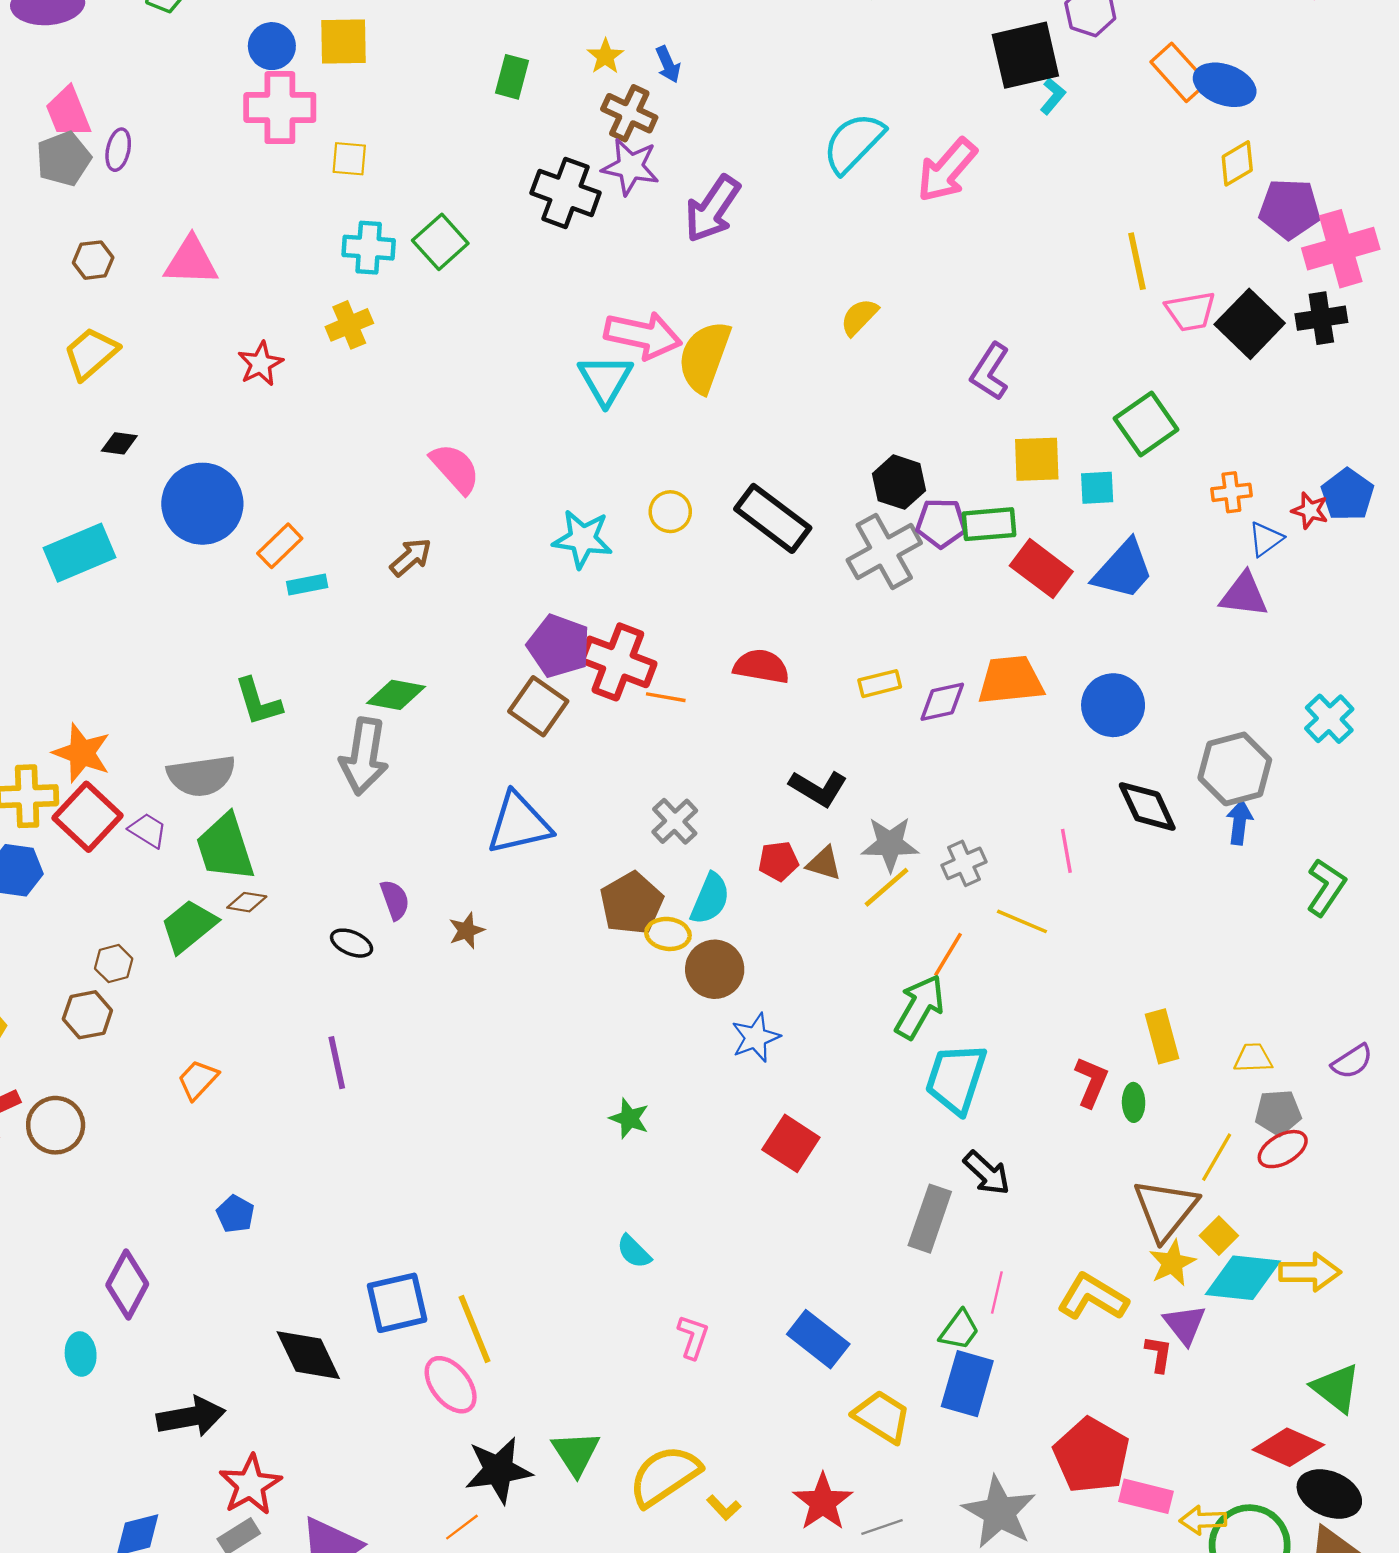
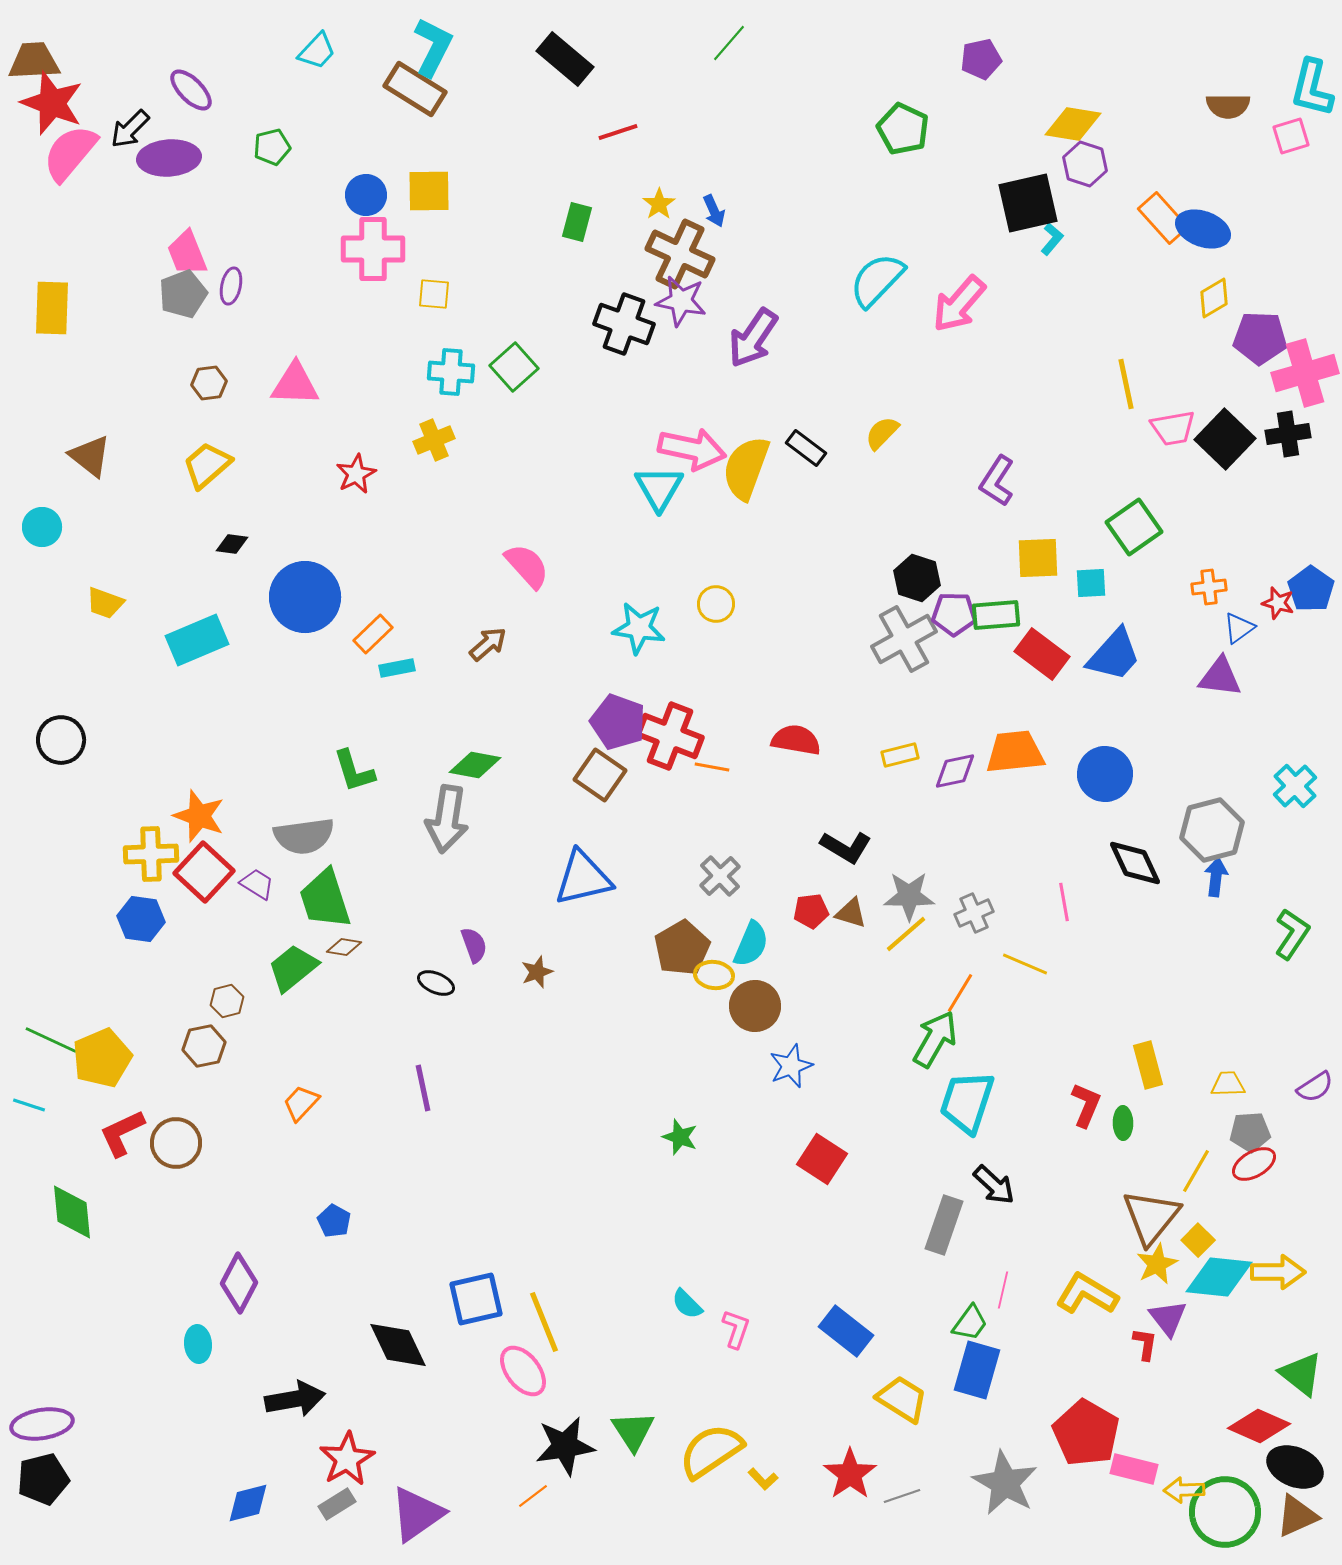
brown cross: (629, 113) -> (680, 254), size x1.4
black rectangle: (773, 518) -> (806, 448), moved, size x0.6
cyan semicircle: (634, 1252) -> (687, 1304), moved

